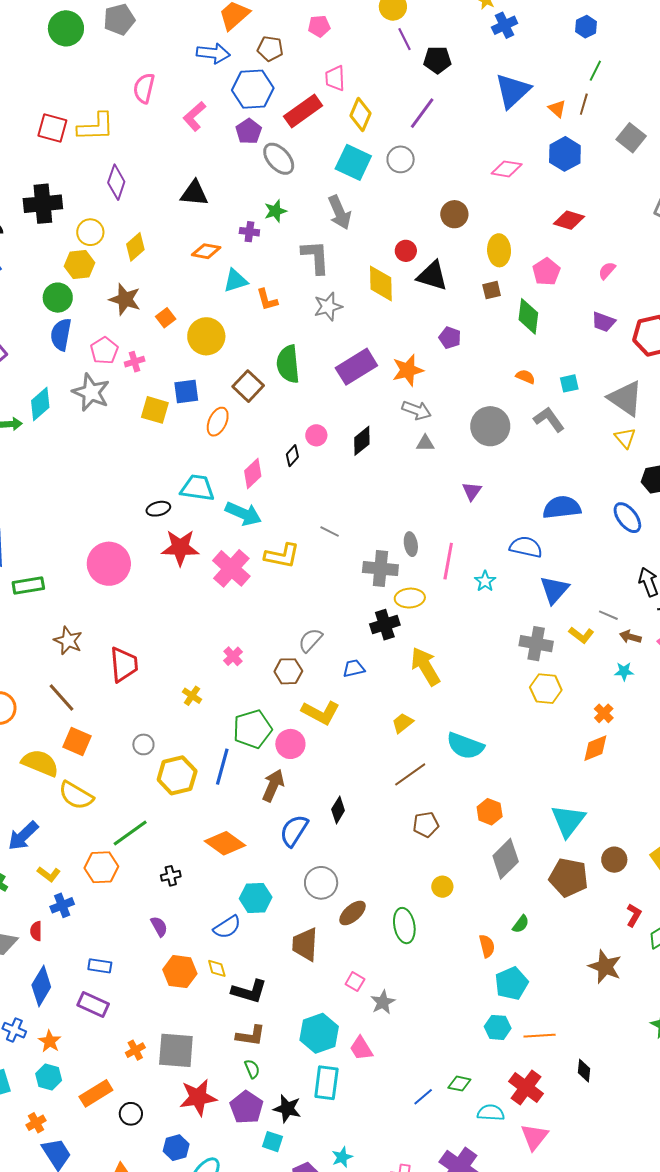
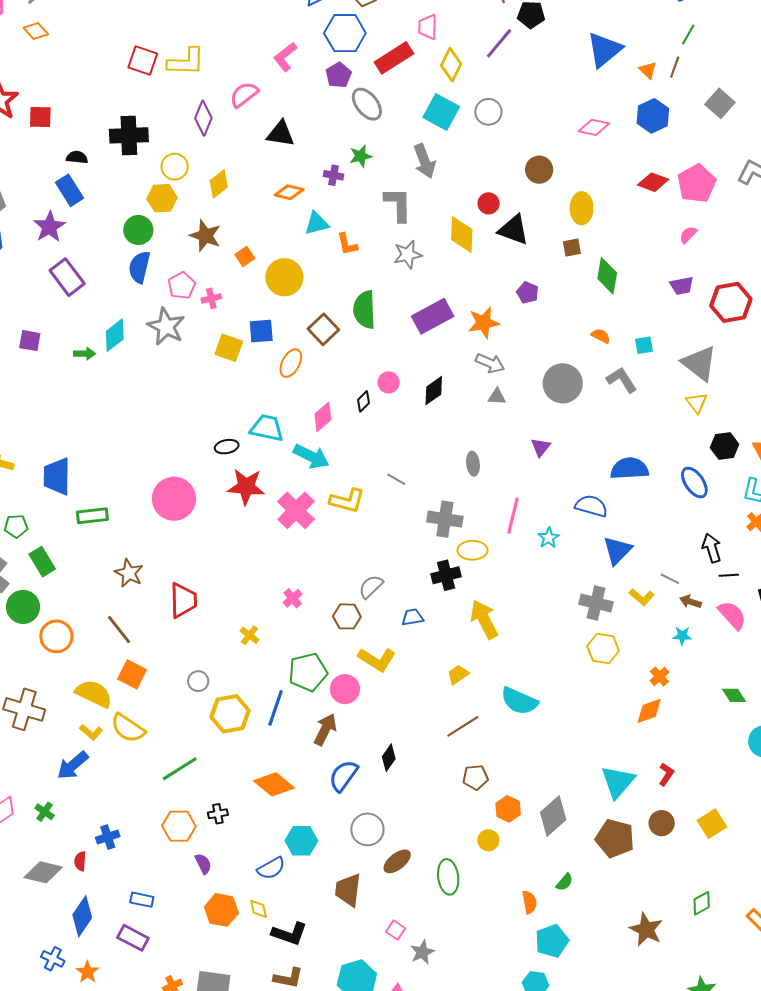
pink semicircle: (144, 88) -> (244, 95), moved, turned 36
purple line: (422, 113) -> (499, 43), moved
pink pentagon: (546, 272) -> (697, 183), moved, size x1.4
purple trapezoid: (603, 322) -> (682, 286), turned -35
gray ellipse: (411, 544) -> (473, 464), moved
orange hexagon: (490, 812) -> (508, 809), moved
orange hexagon: (101, 867) -> (179, 826), moved
yellow L-shape: (49, 874) -> (91, 732), moved
red L-shape: (634, 915) -> (666, 774), moved

